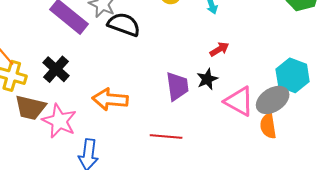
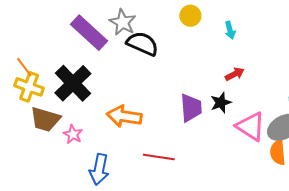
black cross: (56, 69) -> (73, 83), size x1.4
pink star: (59, 121) -> (73, 134), size x0.6
red line: (166, 136) -> (159, 157), moved

